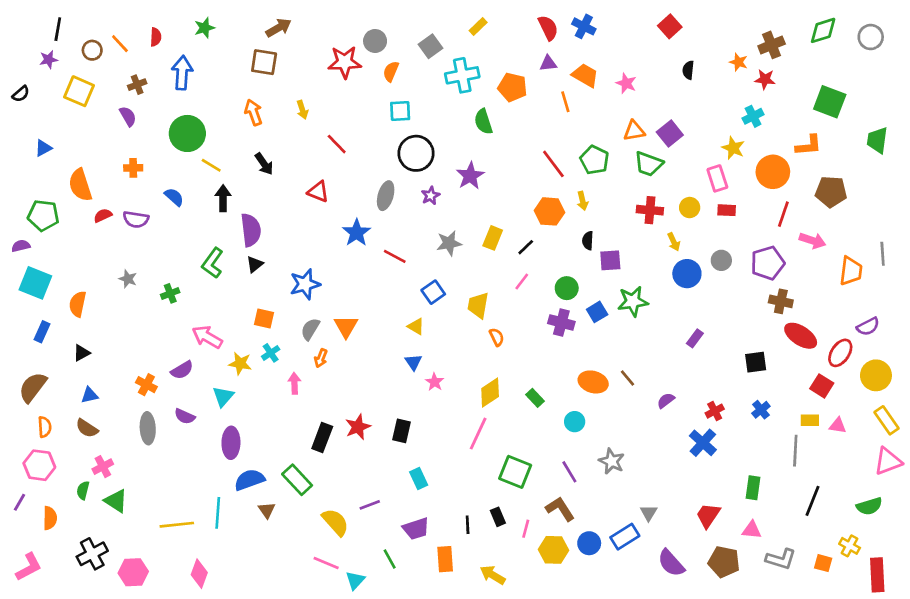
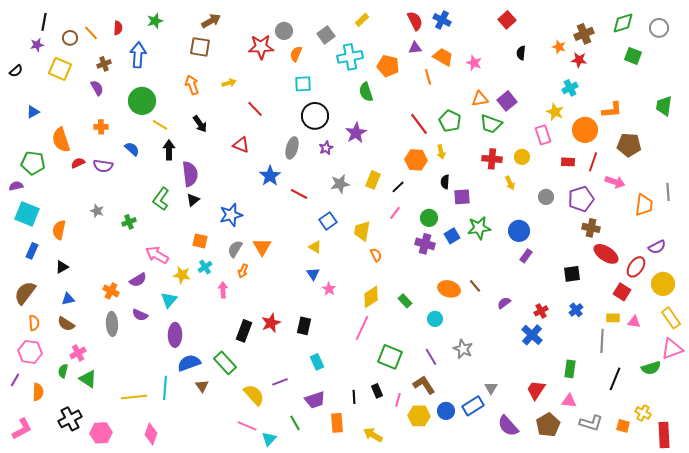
green square: (830, 102) -> (633, 56), moved, size x0.7
yellow arrow: (302, 110) -> (229, 83), turned -88
red rectangle: (727, 210) -> (568, 162), moved
blue circle: (687, 274) -> (519, 231), moved
green semicircle: (869, 506) -> (651, 368), moved
brown pentagon: (724, 562) -> (548, 425), turned 30

